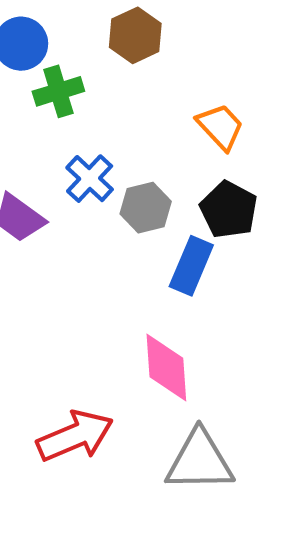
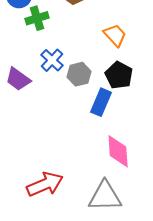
pink diamond: (166, 367) -> (118, 151), moved

